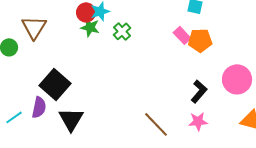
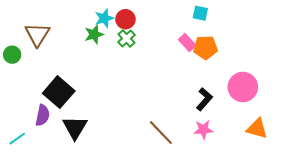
red circle: (86, 12) -> (125, 19), moved
green star: (90, 27) -> (94, 34), turned -30
cyan line: (14, 117) -> (17, 139), moved

